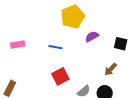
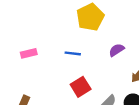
purple semicircle: (92, 37) -> (117, 50), moved

